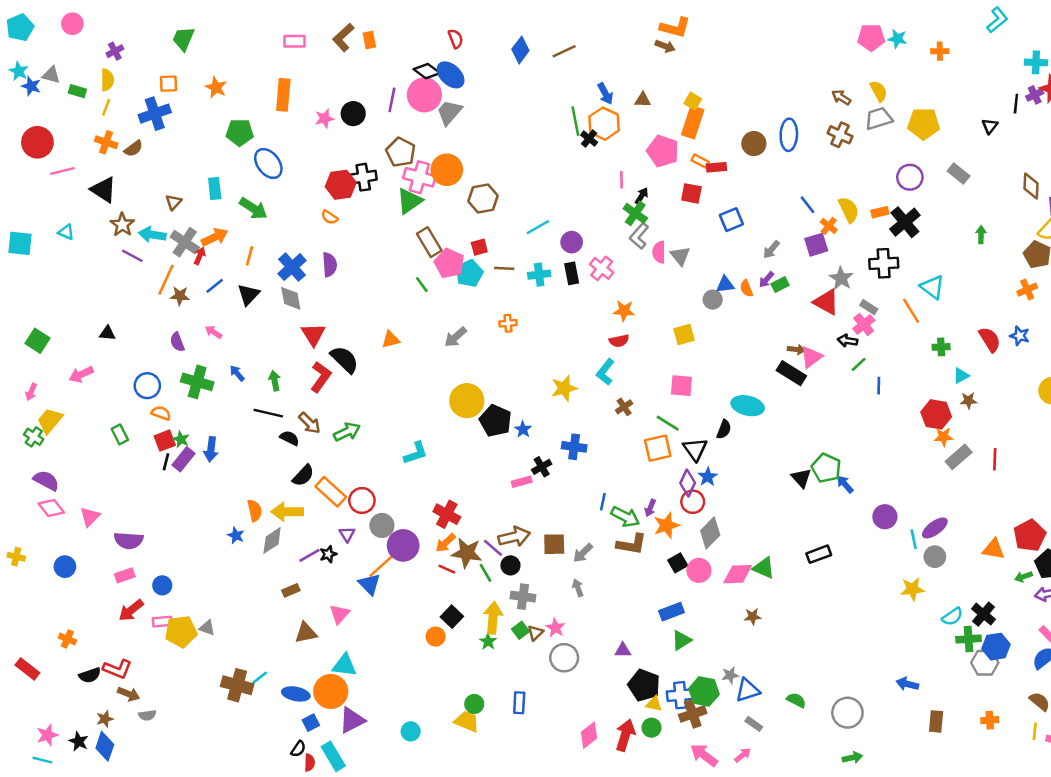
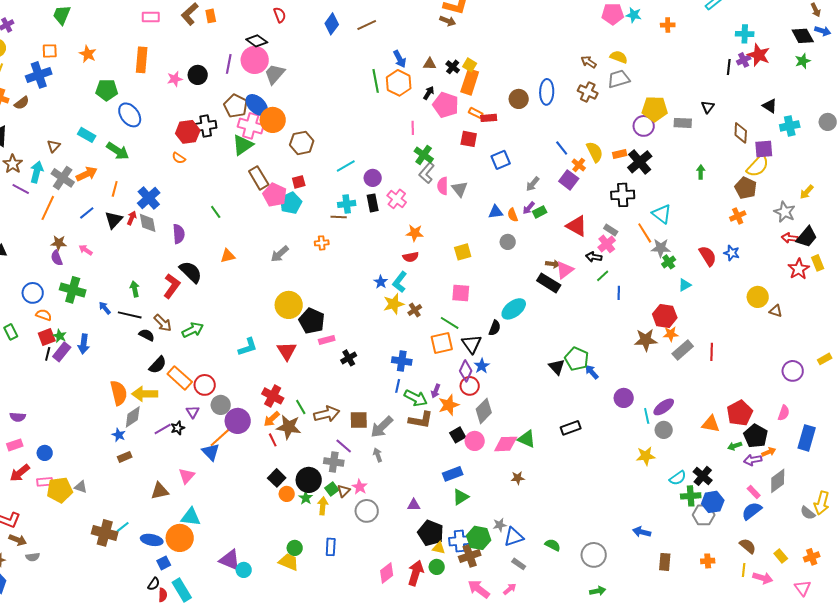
blue ellipse: (451, 75) -> (257, 105), moved
yellow semicircle: (879, 91) -> (619, 57), turned -42
yellow pentagon: (924, 124) -> (655, 109), moved
black triangle: (990, 126) -> (708, 107), moved
black cross: (589, 139) -> (453, 67), moved
gray rectangle: (959, 173) -> (683, 123), turned -36
cyan rectangle: (215, 188) -> (87, 135), turned -54
black arrow: (642, 196) -> (429, 93), moved
cyan arrow: (152, 235) -> (37, 172), turned 95
purple square: (816, 245) -> (569, 180), turned -36
red arrow: (200, 256) -> (132, 218), moved
purple semicircle: (329, 265) -> (179, 234), moved
brown line: (504, 268) -> (339, 217), moved
gray star: (841, 278) -> (661, 248), moved, turned -30
green line: (422, 285) -> (216, 212), moved
brown star: (180, 296) -> (59, 243), moved
gray circle: (713, 300) -> (508, 242), moved
red triangle: (313, 334) -> (287, 351), moved
green cross: (941, 347) -> (669, 262), turned -32
blue arrow: (237, 373) -> (105, 308), moved
yellow star: (564, 388) -> (394, 304), moved
brown star: (969, 401) -> (646, 340), moved, size x1.6
cyan ellipse: (748, 406) -> (514, 309), turned -50
blue star: (523, 429) -> (381, 282), moved
blue cross: (574, 447) -> (402, 361), moved
pink rectangle: (522, 482) -> (327, 340), moved
orange semicircle: (255, 510) -> (119, 393), size x1.4
blue star: (236, 535) -> (119, 435), moved
purple semicircle: (129, 540) -> (18, 417), size x0.7
purple line: (493, 548) -> (344, 446), moved
gray arrow: (583, 553) -> (382, 427), size x1.4
black circle: (510, 565) -> (309, 480), moved, size x1.6
red line: (447, 569) -> (273, 440), turned 40
green line: (486, 573) -> (301, 407), moved
brown rectangle: (291, 590) -> (125, 457), moved
yellow arrow: (493, 618) -> (323, 506), moved, size x0.7
orange circle: (436, 637) -> (287, 494), moved
purple triangle: (352, 720) -> (230, 560), moved, turned 50

